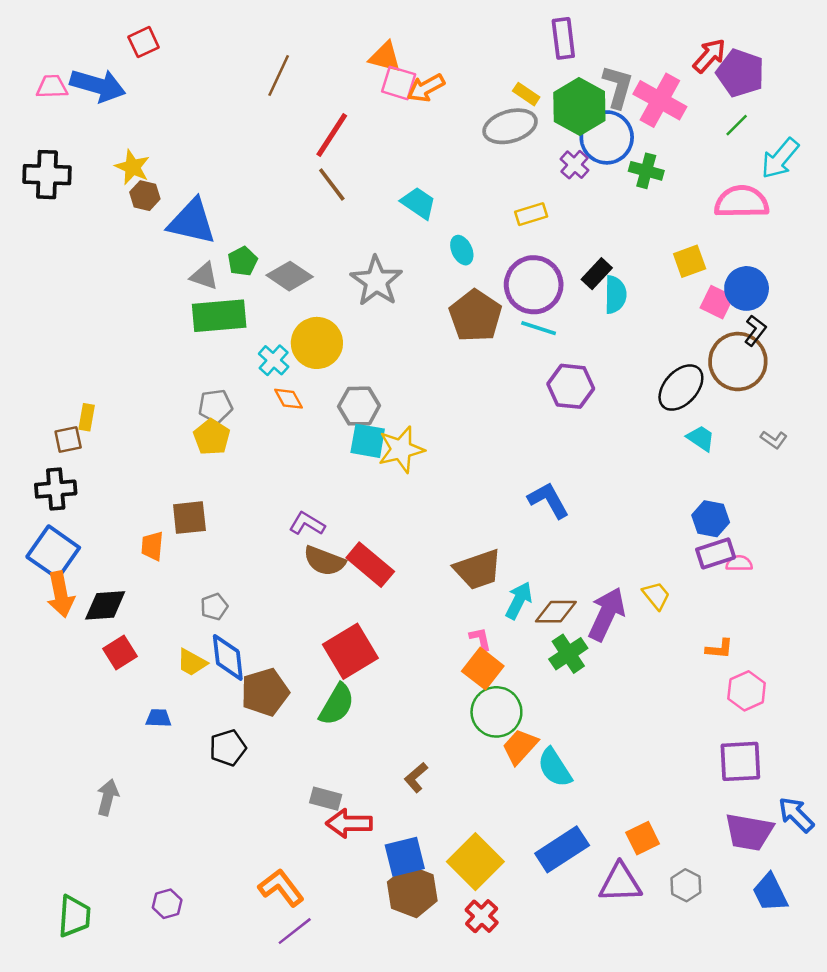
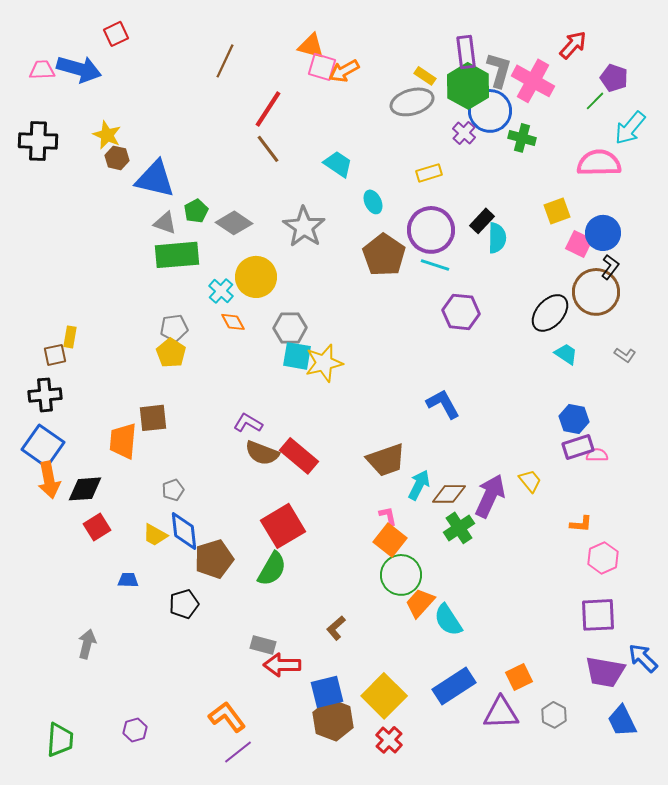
purple rectangle: (563, 38) -> (466, 52), moved
purple pentagon: (740, 73) -> (614, 78), moved, size x0.7
orange trapezoid: (152, 546) -> (123, 441), size x1.5

